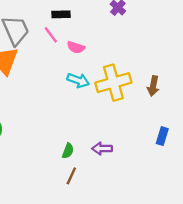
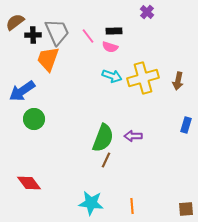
black rectangle: (61, 14) -> (114, 31), moved
green semicircle: (68, 151) -> (103, 138), size x2.0

